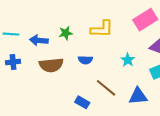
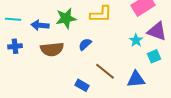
green star: (66, 33) -> (66, 18), size x1.5
blue semicircle: (85, 60) -> (85, 44), turned 136
cyan star: (128, 60) -> (136, 40), moved

